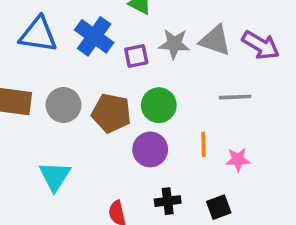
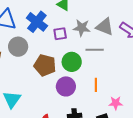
gray line: (235, 97) -> (95, 50), moved
gray circle: (64, 105) -> (18, 47), moved
pink star: (238, 160) -> (116, 103), moved

